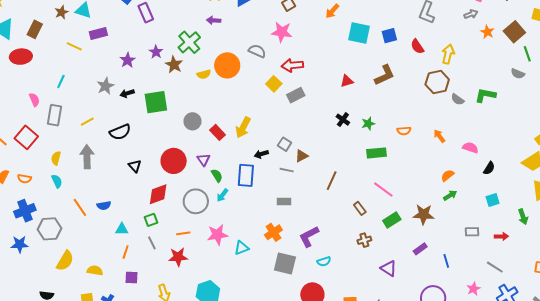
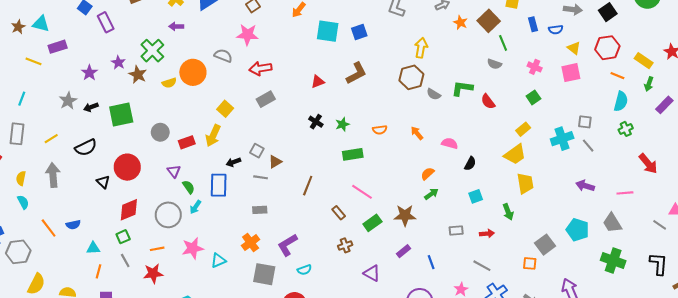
red semicircle: (417, 46) -> (488, 102), moved
yellow square: (274, 84) -> (225, 109), moved
red rectangle: (217, 132) -> (187, 142), turned -63
red circle: (174, 161) -> (127, 167), moved

